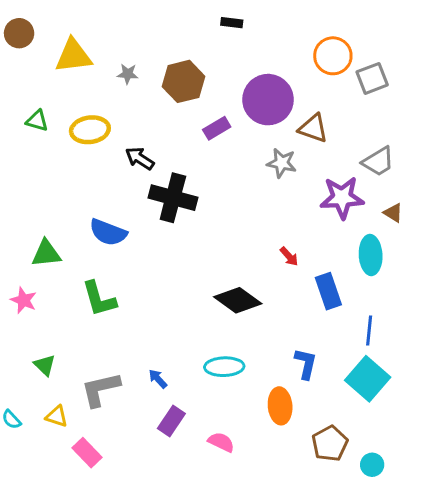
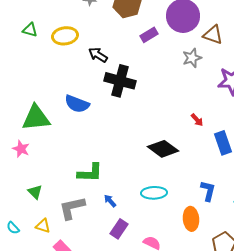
gray star: (282, 163) -> (192, 58), turned -30
green triangle: (46, 253) -> (36, 118), size x1.4
green L-shape: (99, 299) -> (90, 173), moved, turned -72

